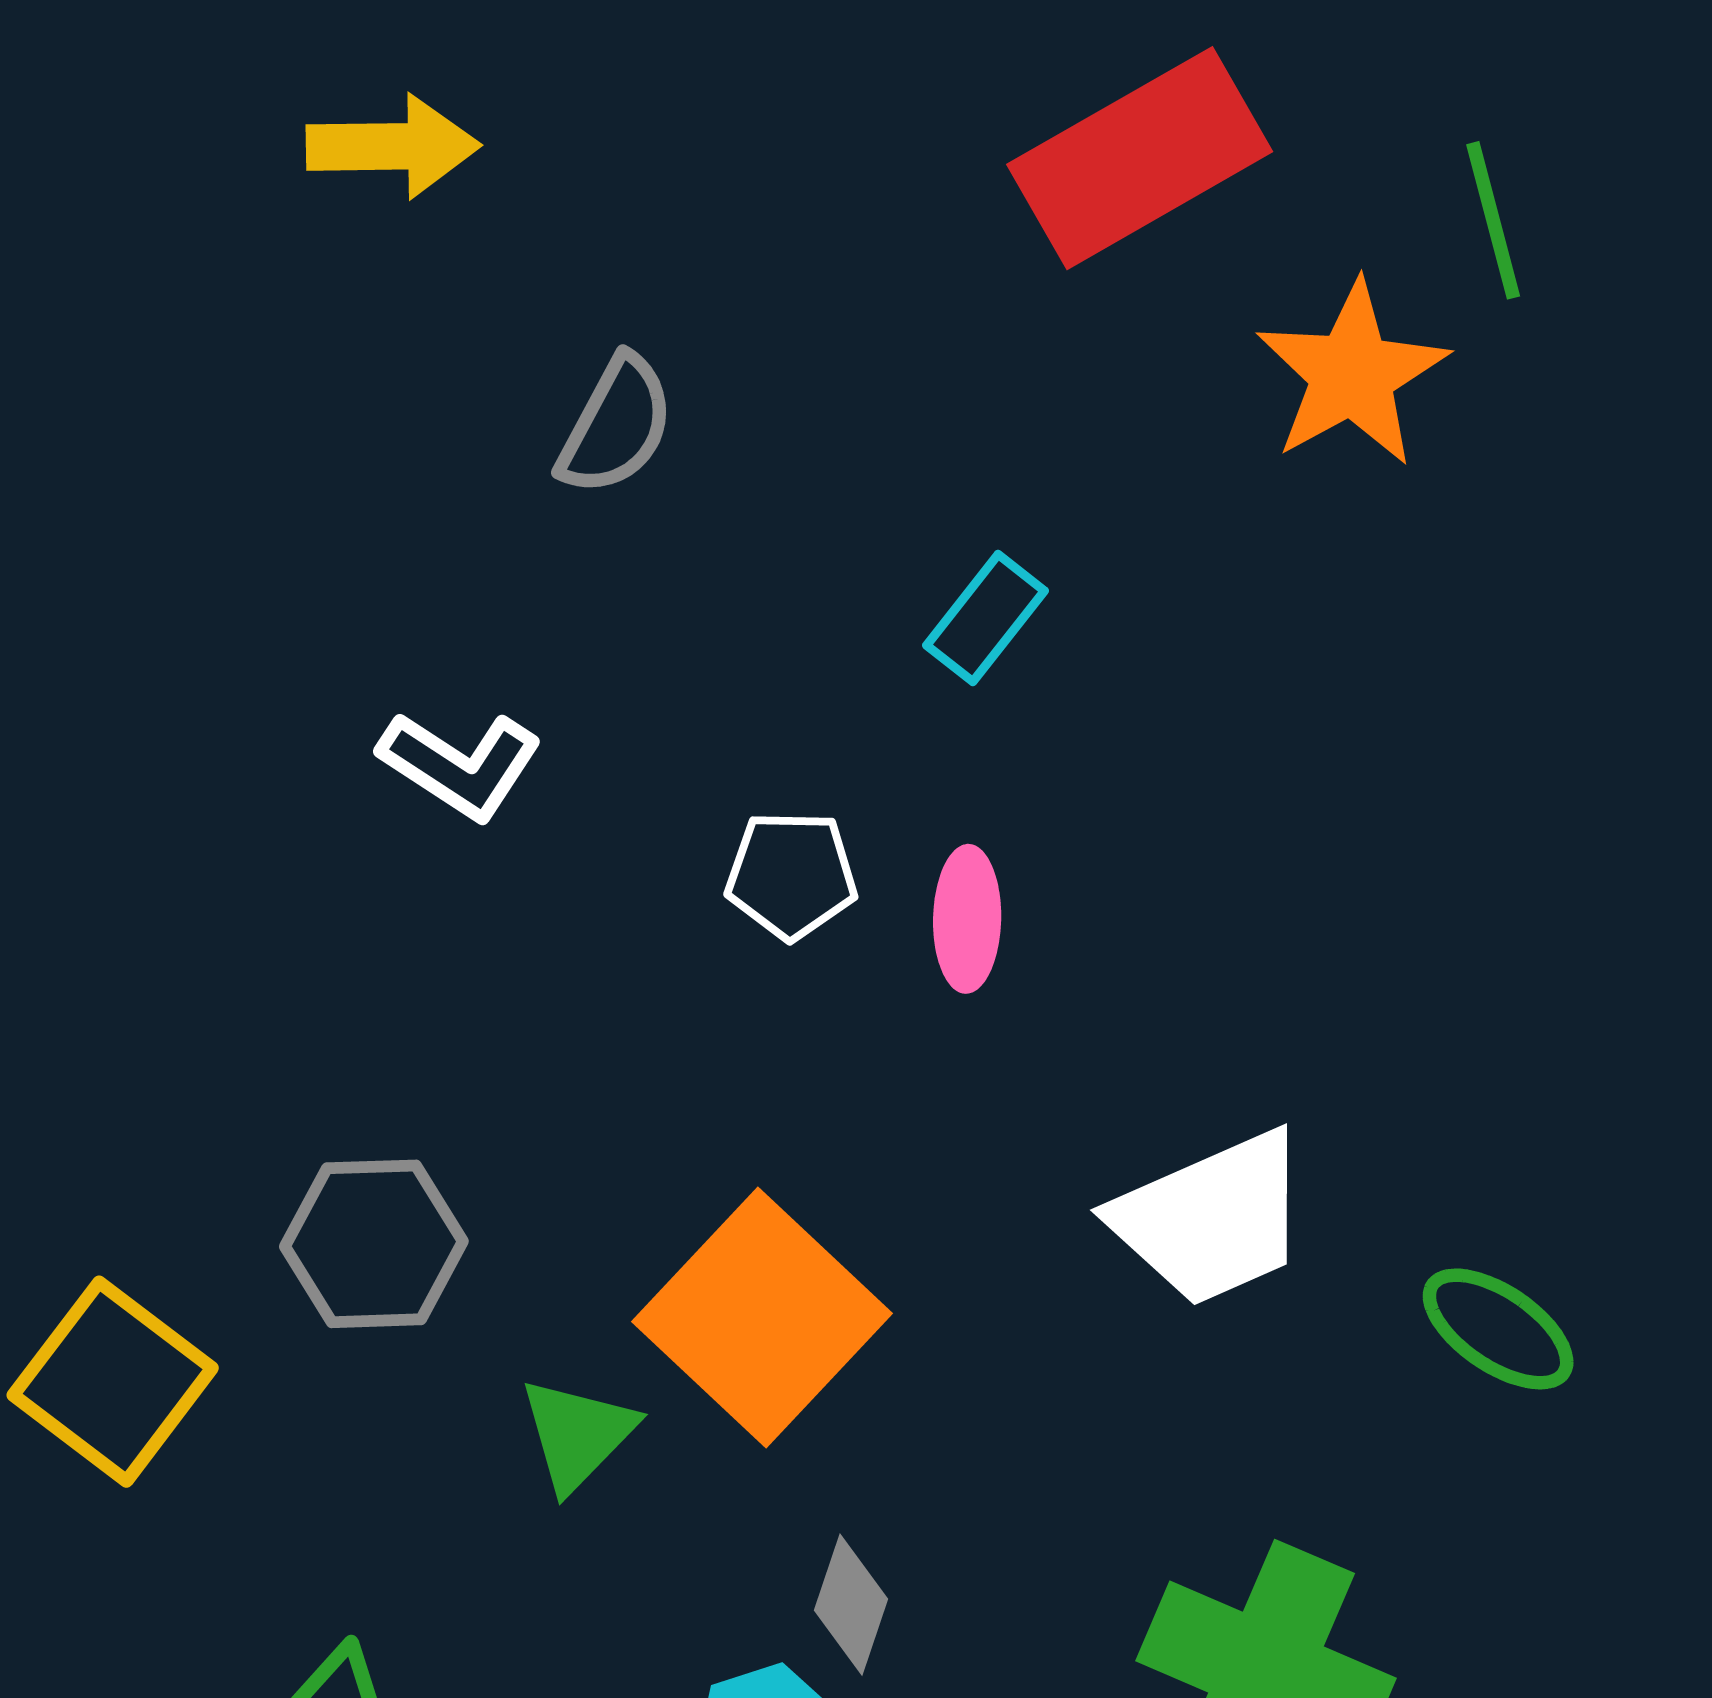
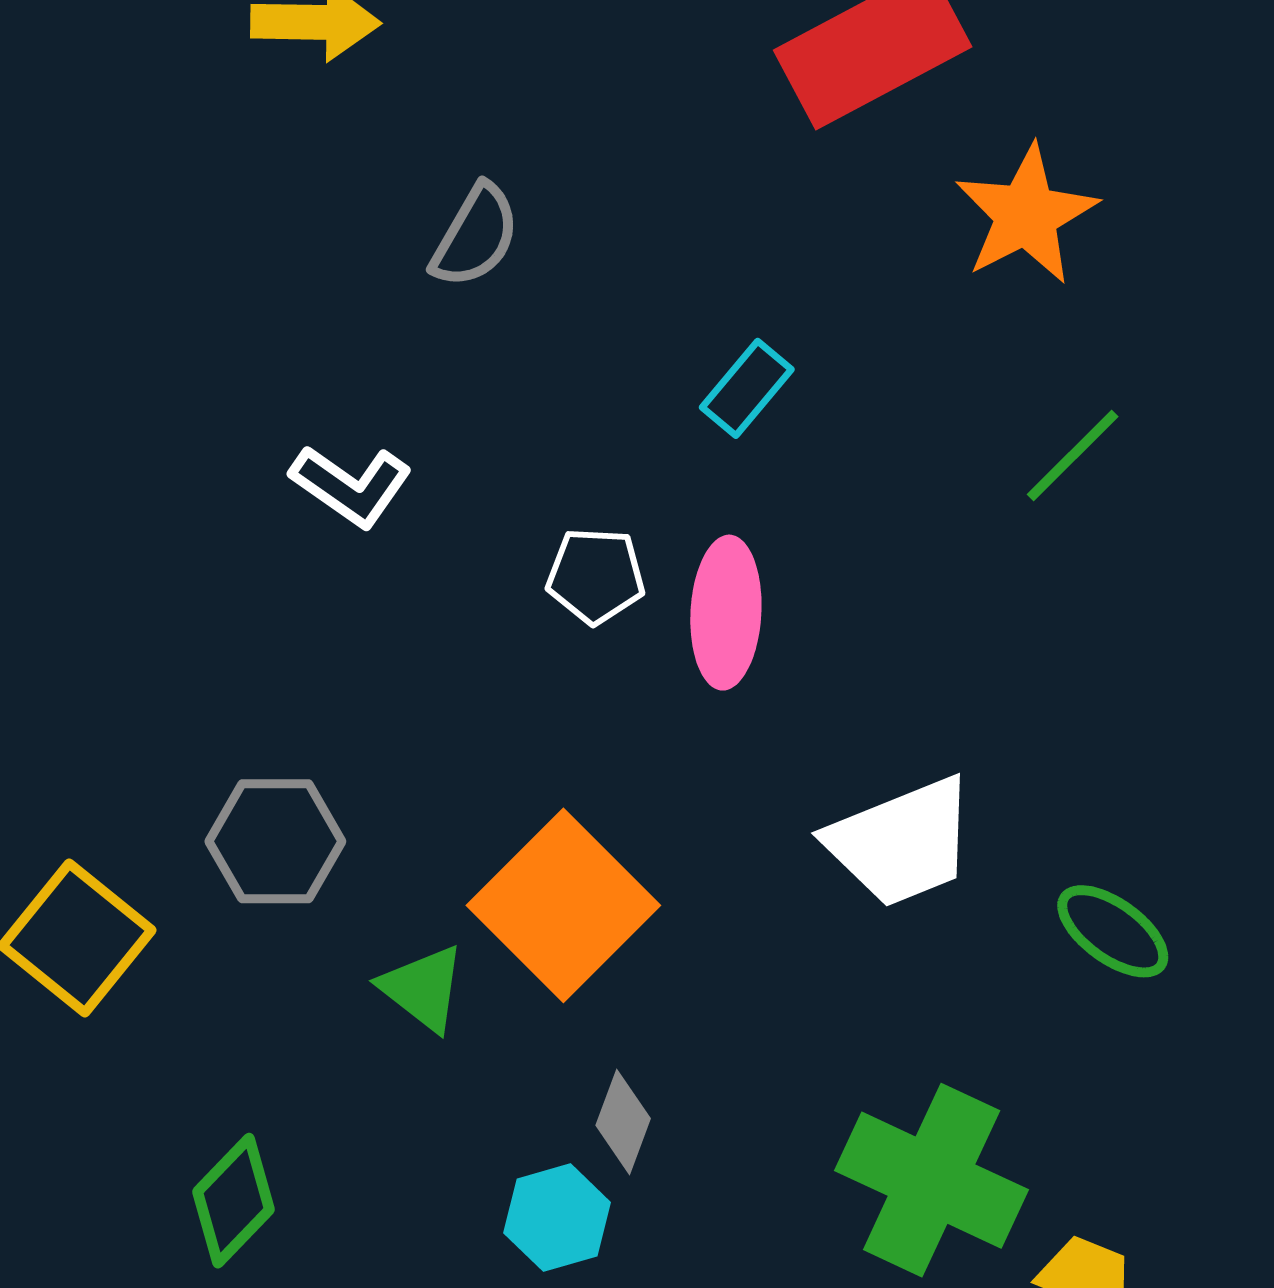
green line: (1493, 220) -> (1073, 456), moved, turned 58
pink ellipse: (967, 919) -> (726, 613), size x1.4
green triangle: (577, 1434) -> (423, 988), turned -38

